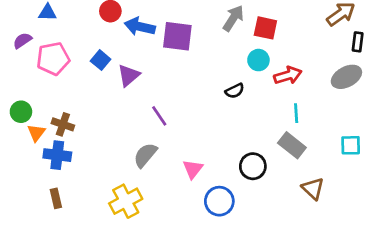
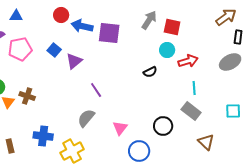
blue cross: (57, 155) -> (43, 136), moved
brown rectangle: (56, 198) -> (10, 146), moved

